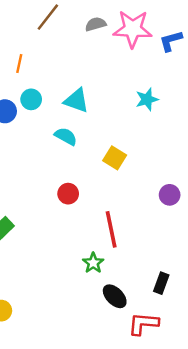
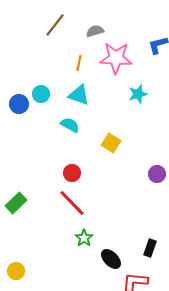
pink star: (133, 29) -> (116, 58), moved
orange line: (19, 64) -> (79, 63), moved
red line: (111, 229) -> (72, 203), moved, turned -32
green star: (93, 263) -> (84, 238), moved

